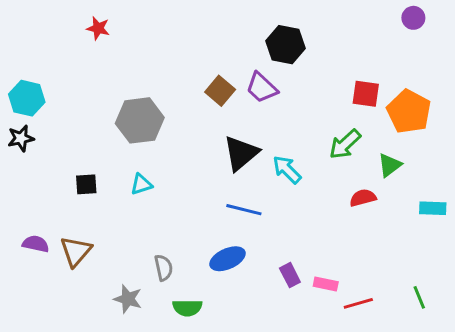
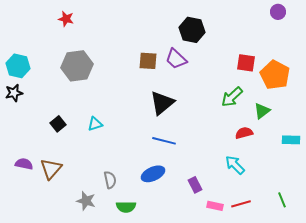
brown square: (220, 91) -> (148, 61), turned -36
gray hexagon: (140, 120) -> (77, 66), moved
cyan arrow: (287, 170) -> (235, 165), moved
black square: (86, 184) -> (58, 124), turned -35
pink rectangle: (326, 284) -> (215, 206), moved

